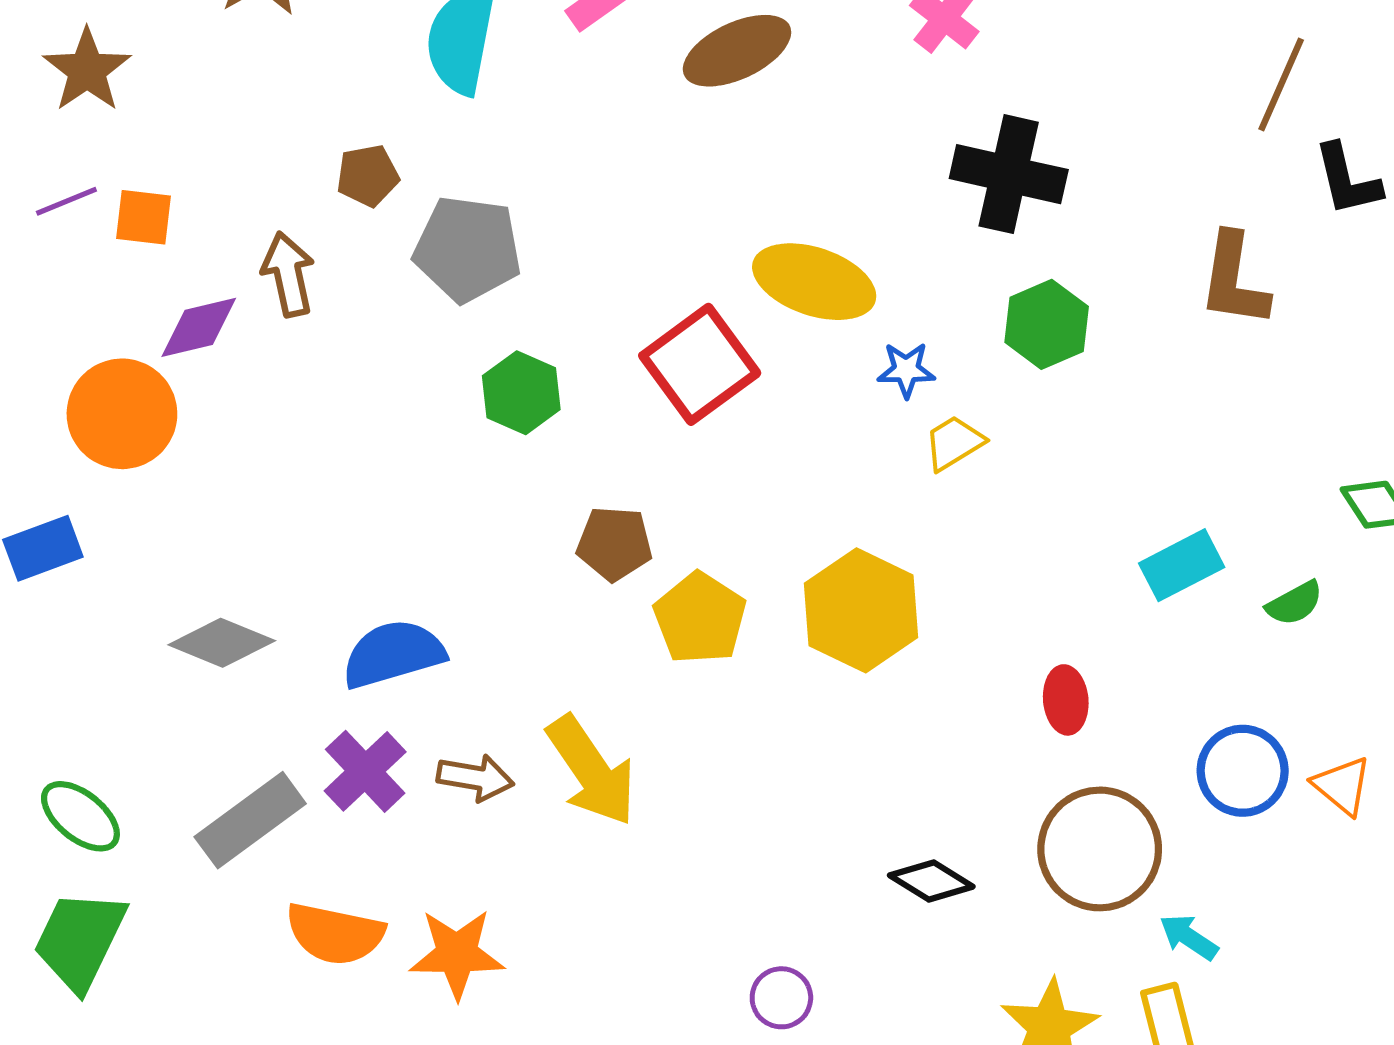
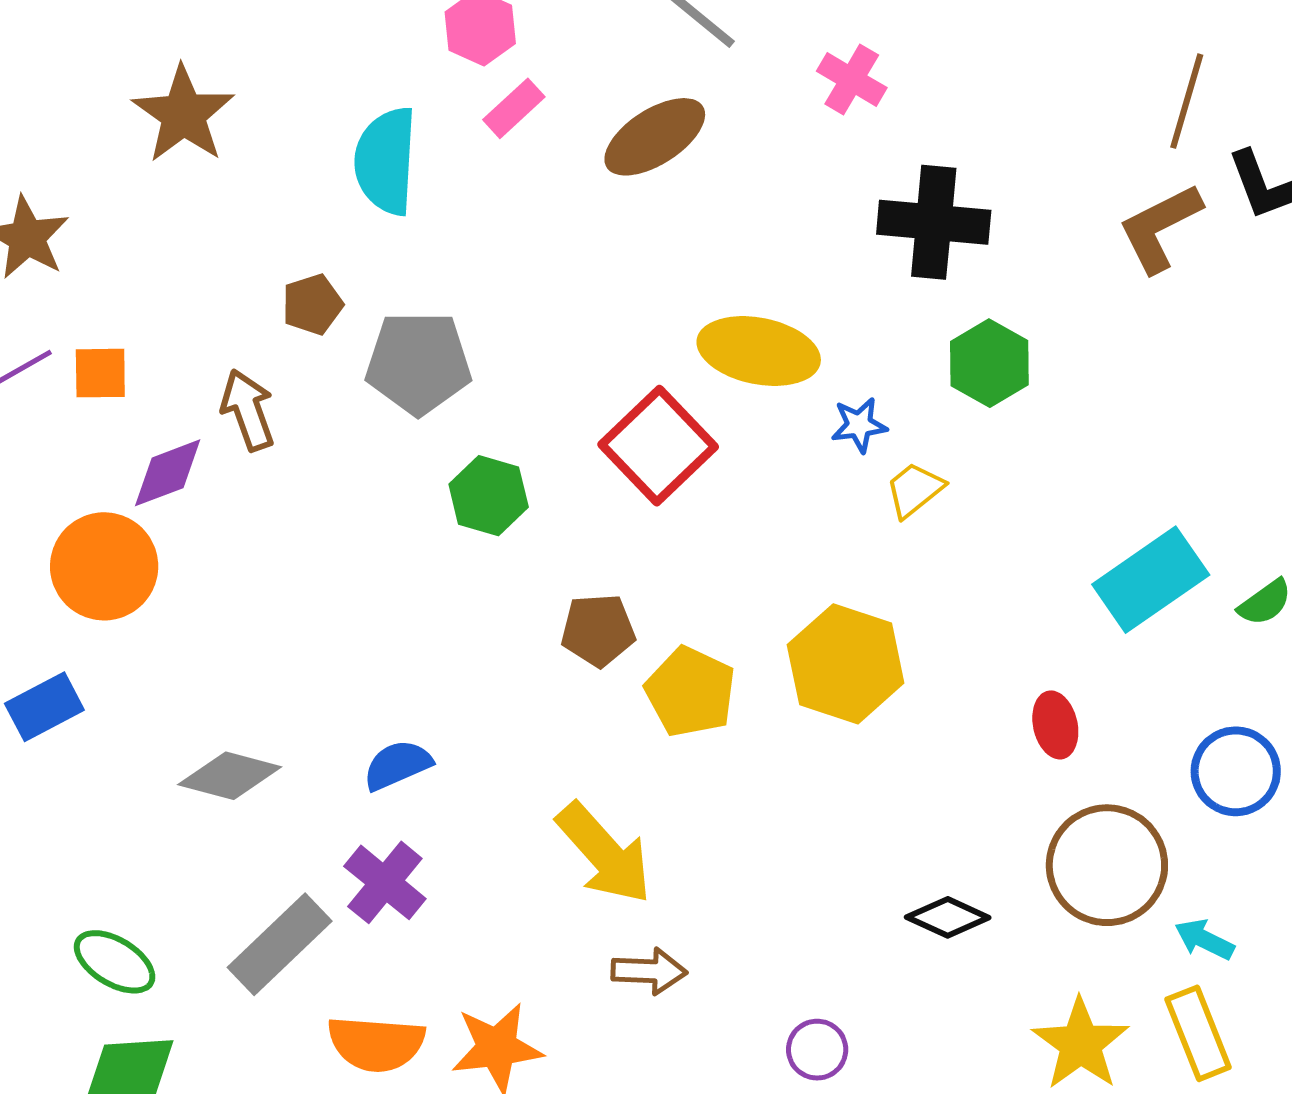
brown L-shape: (1234, 280) -> (1160, 228), moved, turned 62
cyan rectangle: (1182, 565) -> (1151, 580), size x1.4
blue semicircle: (393, 654) -> (397, 765), size x0.7
brown arrow: (475, 778) -> (649, 971), moved

